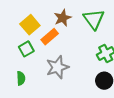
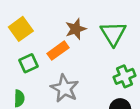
yellow square: (30, 25) -> (21, 29), moved
gray star: (57, 67) -> (65, 88), turned -30

